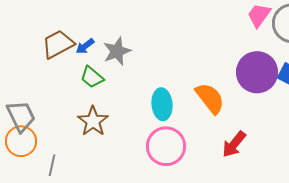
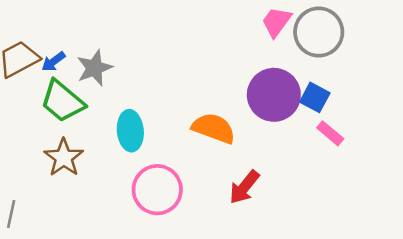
green trapezoid: (92, 77) -> (62, 101), size x1.5
orange semicircle: (210, 98) -> (214, 128), turned -32
cyan ellipse: (162, 104) -> (130, 131), moved

